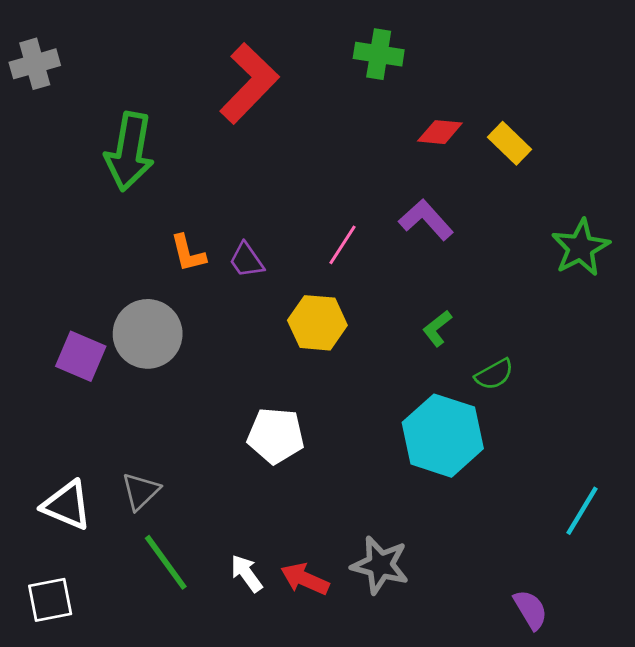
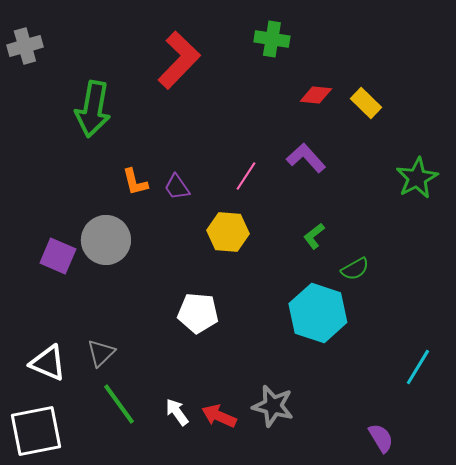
white square: (50, 600) -> (36, 431), size x1.6

